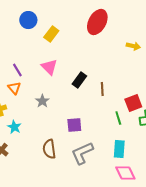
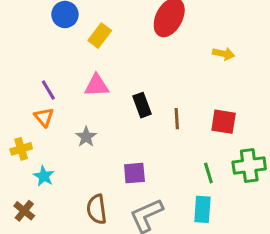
pink triangle: (49, 67) -> (97, 85), turned -48
black rectangle: (79, 80) -> (142, 105), turned -56
red square: (133, 103) -> (224, 122), moved, turned 30
green line: (118, 118) -> (208, 173), moved

